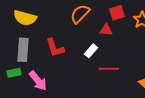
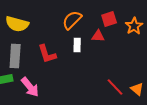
white rectangle: (91, 51) -> (77, 45), moved, turned -40
red line: (109, 69) -> (115, 87), moved, turned 48

